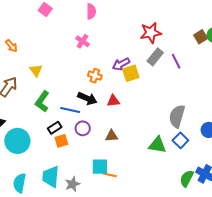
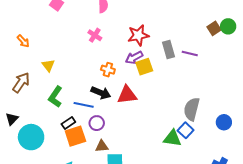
red star: (151, 33) -> (138, 35), moved
gray rectangle: (155, 57) -> (169, 49), turned -54
purple line: (176, 61) -> (190, 54), turned -49
red triangle: (113, 101) -> (127, 95), size x1.5
brown triangle: (112, 136) -> (102, 146), moved
blue square: (180, 140) -> (186, 130), moved
orange square: (61, 141) -> (75, 136), size x1.5

